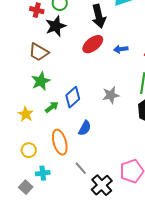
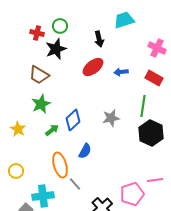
black arrow: (99, 16) -> (99, 39), size x0.7
yellow star: (26, 114) -> (18, 129), moved
yellow circle: (29, 150) -> (16, 171), moved
gray line: (81, 168) -> (75, 184), moved
cyan cross: (43, 173) -> (43, 196), size x1.5

